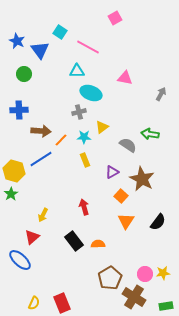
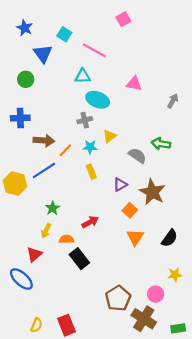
blue star: (17, 41) -> (25, 28), moved
green star: (11, 194) -> (53, 208), moved
red arrow: (84, 207) -> (90, 222), turned 77
orange semicircle: (98, 244) -> (66, 239), moved
yellow star: (163, 273) -> (175, 275), moved

